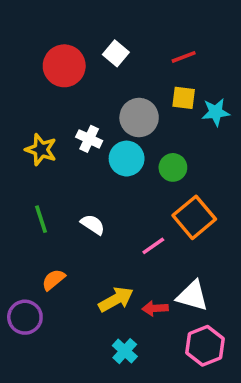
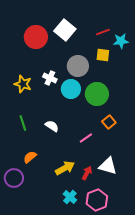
white square: (116, 53) -> (65, 30), size x1.5
cyan star: (216, 112) -> (121, 41), moved
green circle: (173, 167) -> (97, 94), size x1.5
orange square: (194, 217) -> (109, 122), size x0.6
red arrow: (155, 308) -> (87, 173), turned 120
pink hexagon: (205, 346) -> (97, 200), moved

